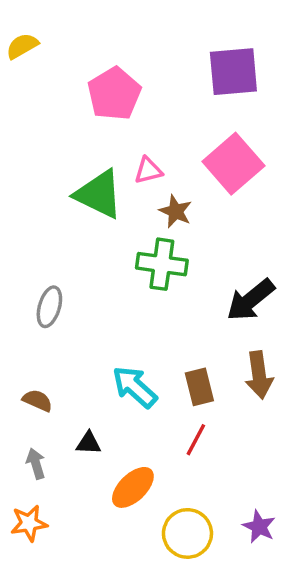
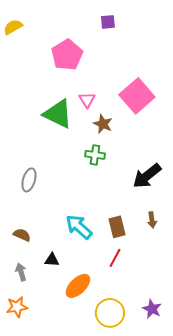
purple square: (233, 72) -> (108, 22), moved, size x0.5
pink triangle: (148, 170) -> (87, 100), turned -48
green cross: (162, 264) -> (95, 155), size x0.7
brown arrow: (259, 375) -> (152, 220), size x0.6

